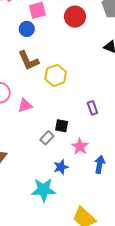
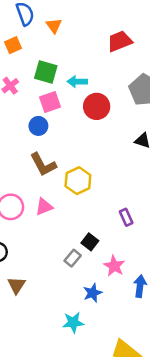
pink triangle: (25, 105) -> (44, 207), moved
black square: (62, 126) -> (90, 242), turned 32
cyan star: (44, 190) -> (73, 322), size x0.7

